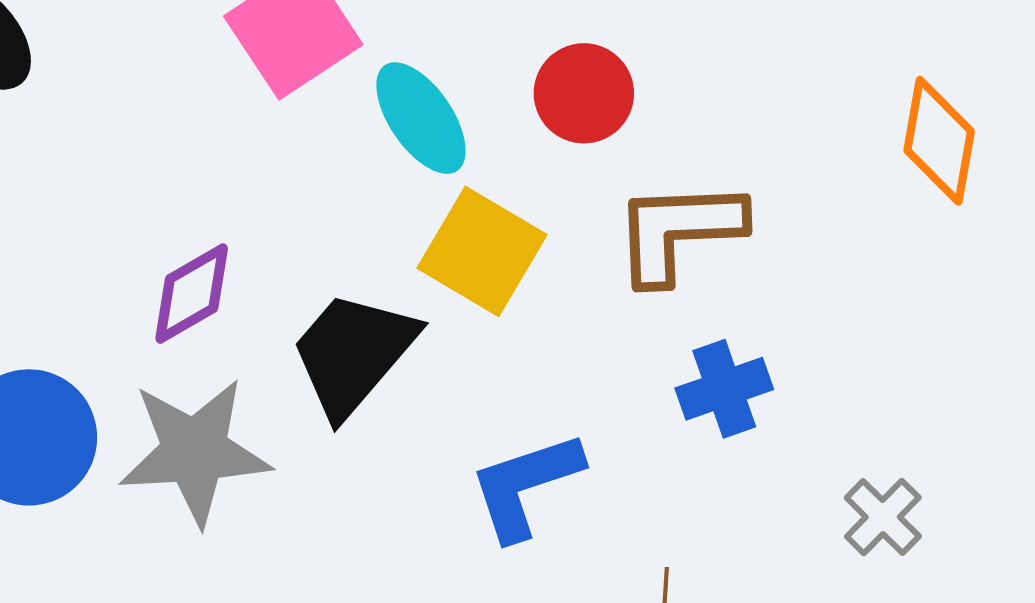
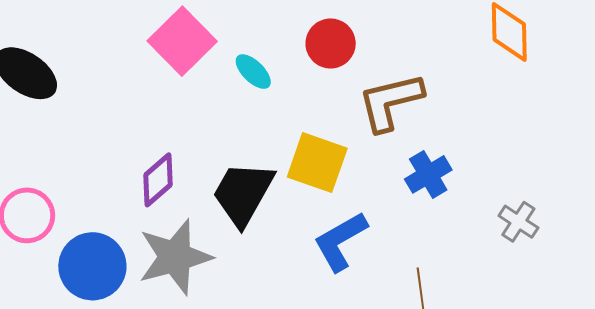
cyan ellipse: (421, 118) -> (253, 72), size x0.7
yellow square: (482, 251) -> (317, 163), moved

